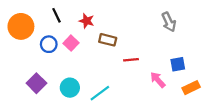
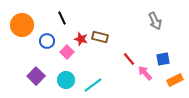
black line: (57, 15) -> (62, 18), moved
red star: (87, 21) -> (81, 39), moved
pink square: (71, 43) -> (67, 52), moved
red line: (131, 60) -> (129, 59), moved, turned 56

